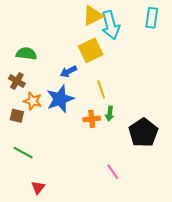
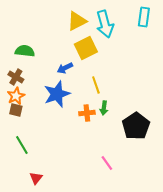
yellow triangle: (93, 16) -> (77, 21), moved
orange star: (33, 101) -> (16, 96), moved, turned 30
green line: (23, 153) -> (22, 145), turned 30

